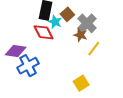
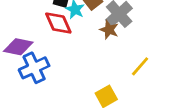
yellow line: (94, 49) -> (140, 66), moved

